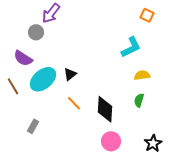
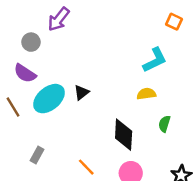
gray circle: (36, 32) -> (31, 42), moved
yellow semicircle: (142, 75) -> (146, 94), moved
orange line: (74, 103) -> (86, 167), moved

